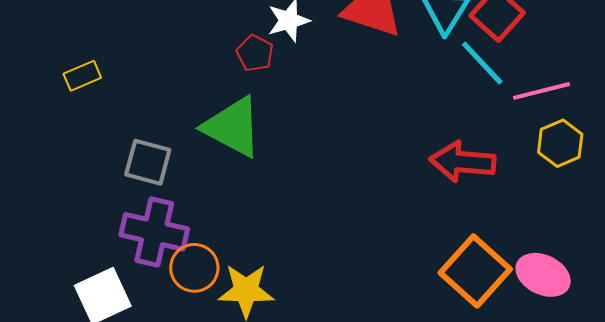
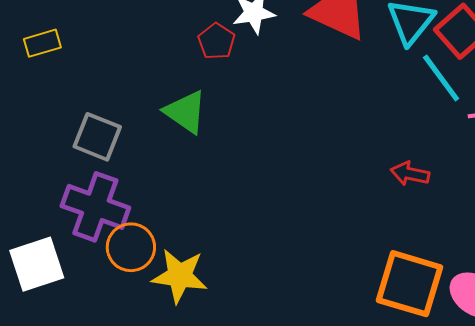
green triangle: (233, 127) -> (186, 112), size x0.7
red arrow: (463, 162) -> (410, 174), size x0.6
orange square: (475, 271) -> (410, 284), turned -32

